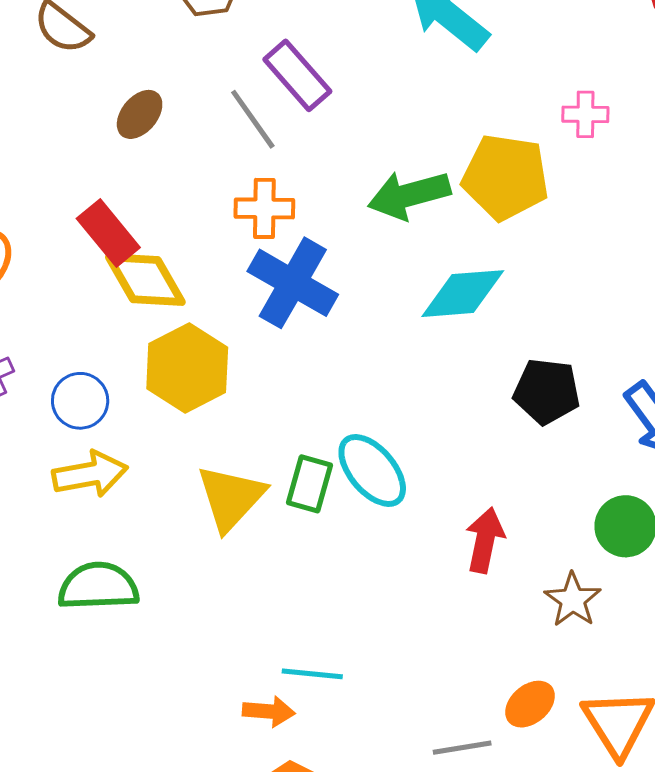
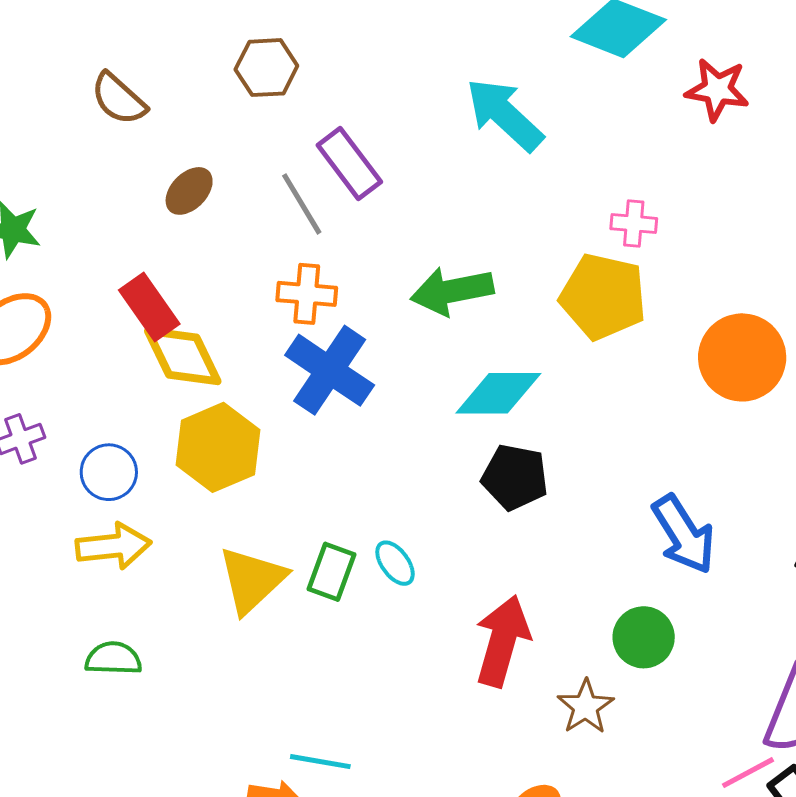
yellow pentagon: (506, 177) -> (603, 297), moved
black pentagon: (547, 391) -> (515, 477), moved
cyan ellipse: (372, 470) -> (395, 563), size x0.6
red arrow: (485, 540) -> (502, 641), size x1.4
green semicircle: (98, 586) -> (113, 659), size x0.7

